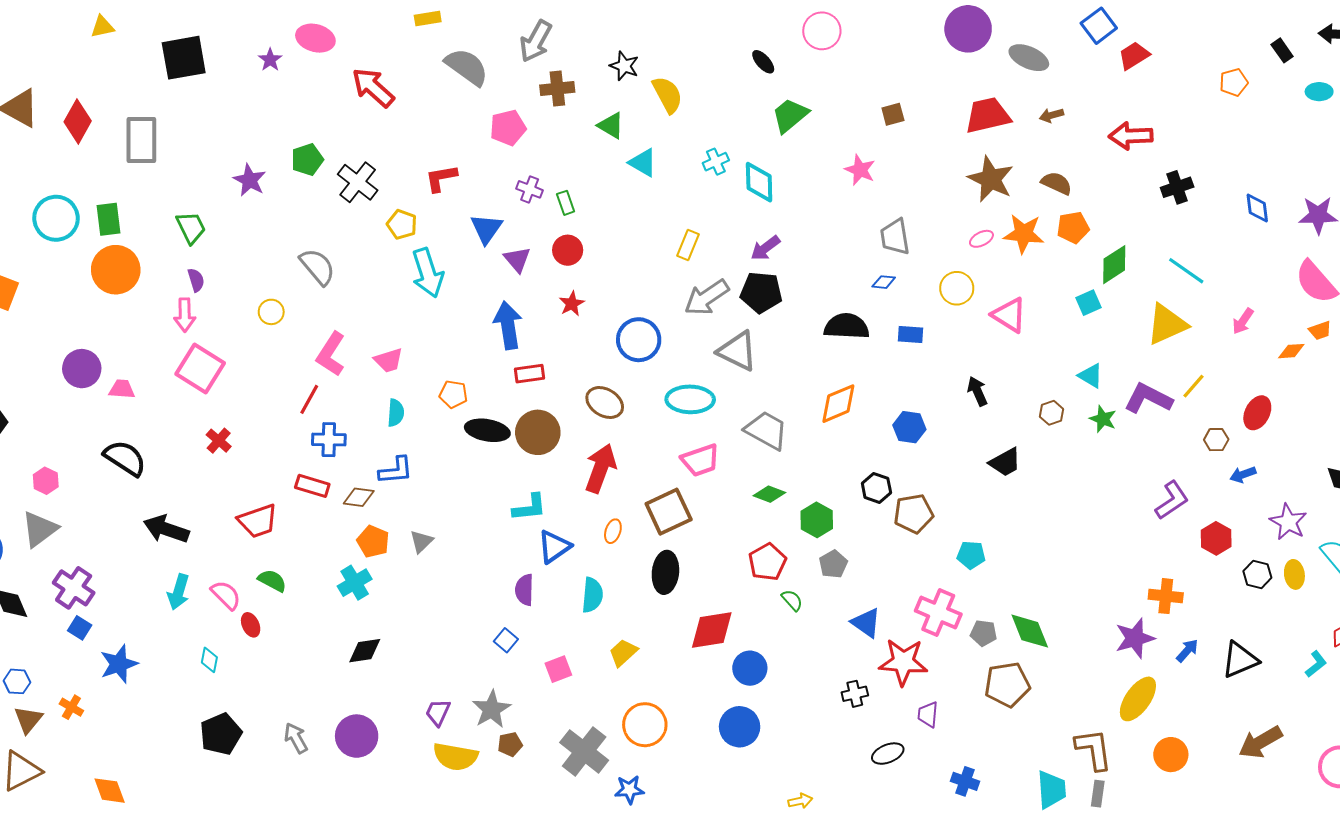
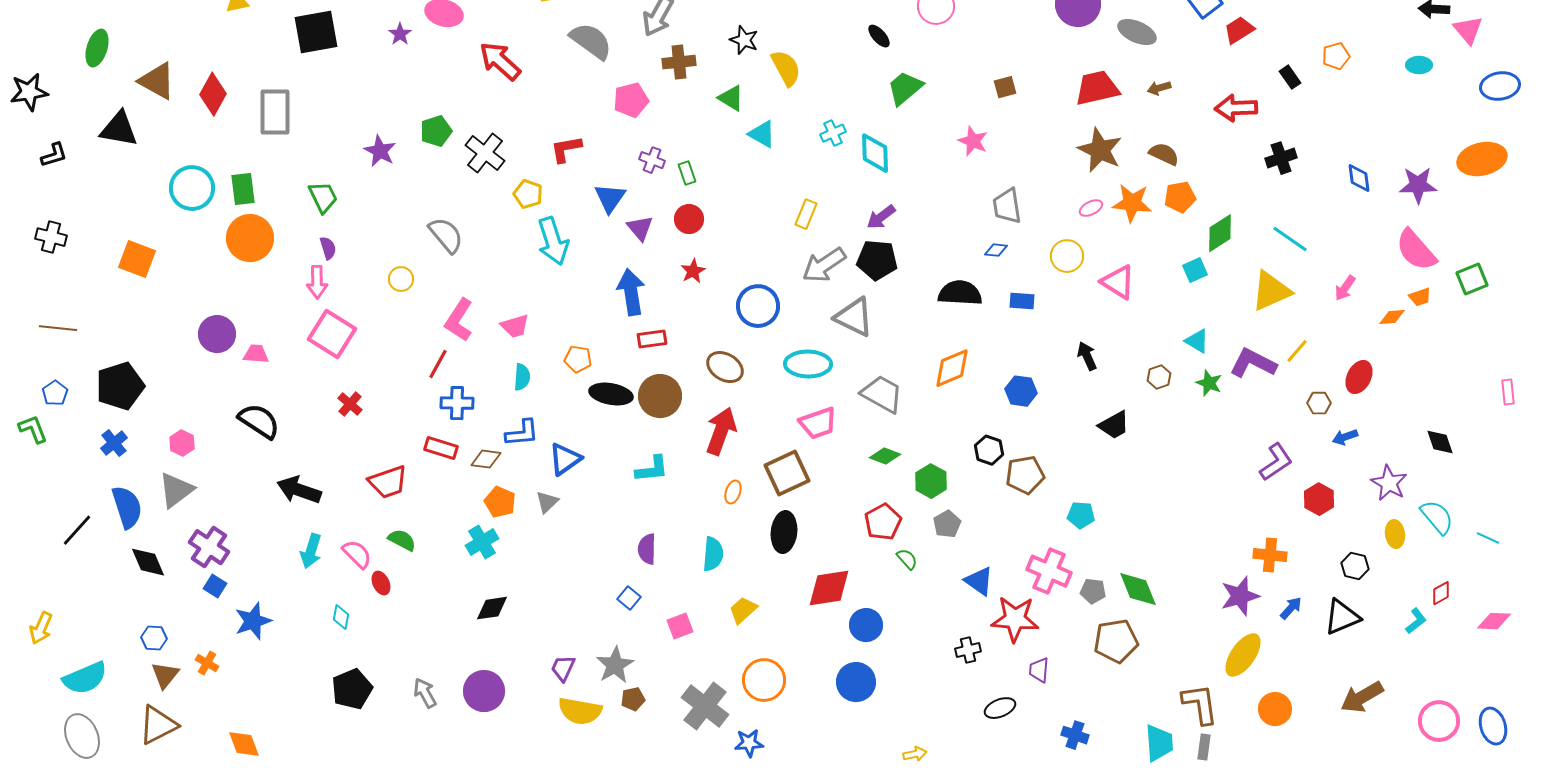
black rectangle: (1282, 50) -> (1290, 77), moved
blue triangle: (554, 547) -> (565, 459), moved
black hexagon: (1257, 574) -> (1355, 566), moved

